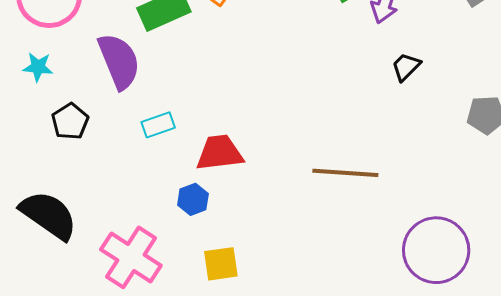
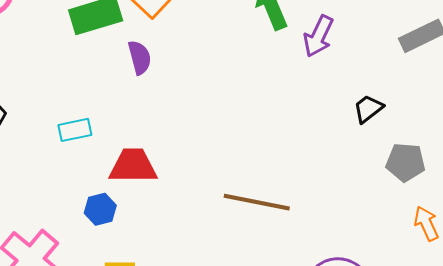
purple semicircle: (119, 61) -> (140, 57), moved, size x0.6
black trapezoid: (406, 67) -> (368, 109), moved

